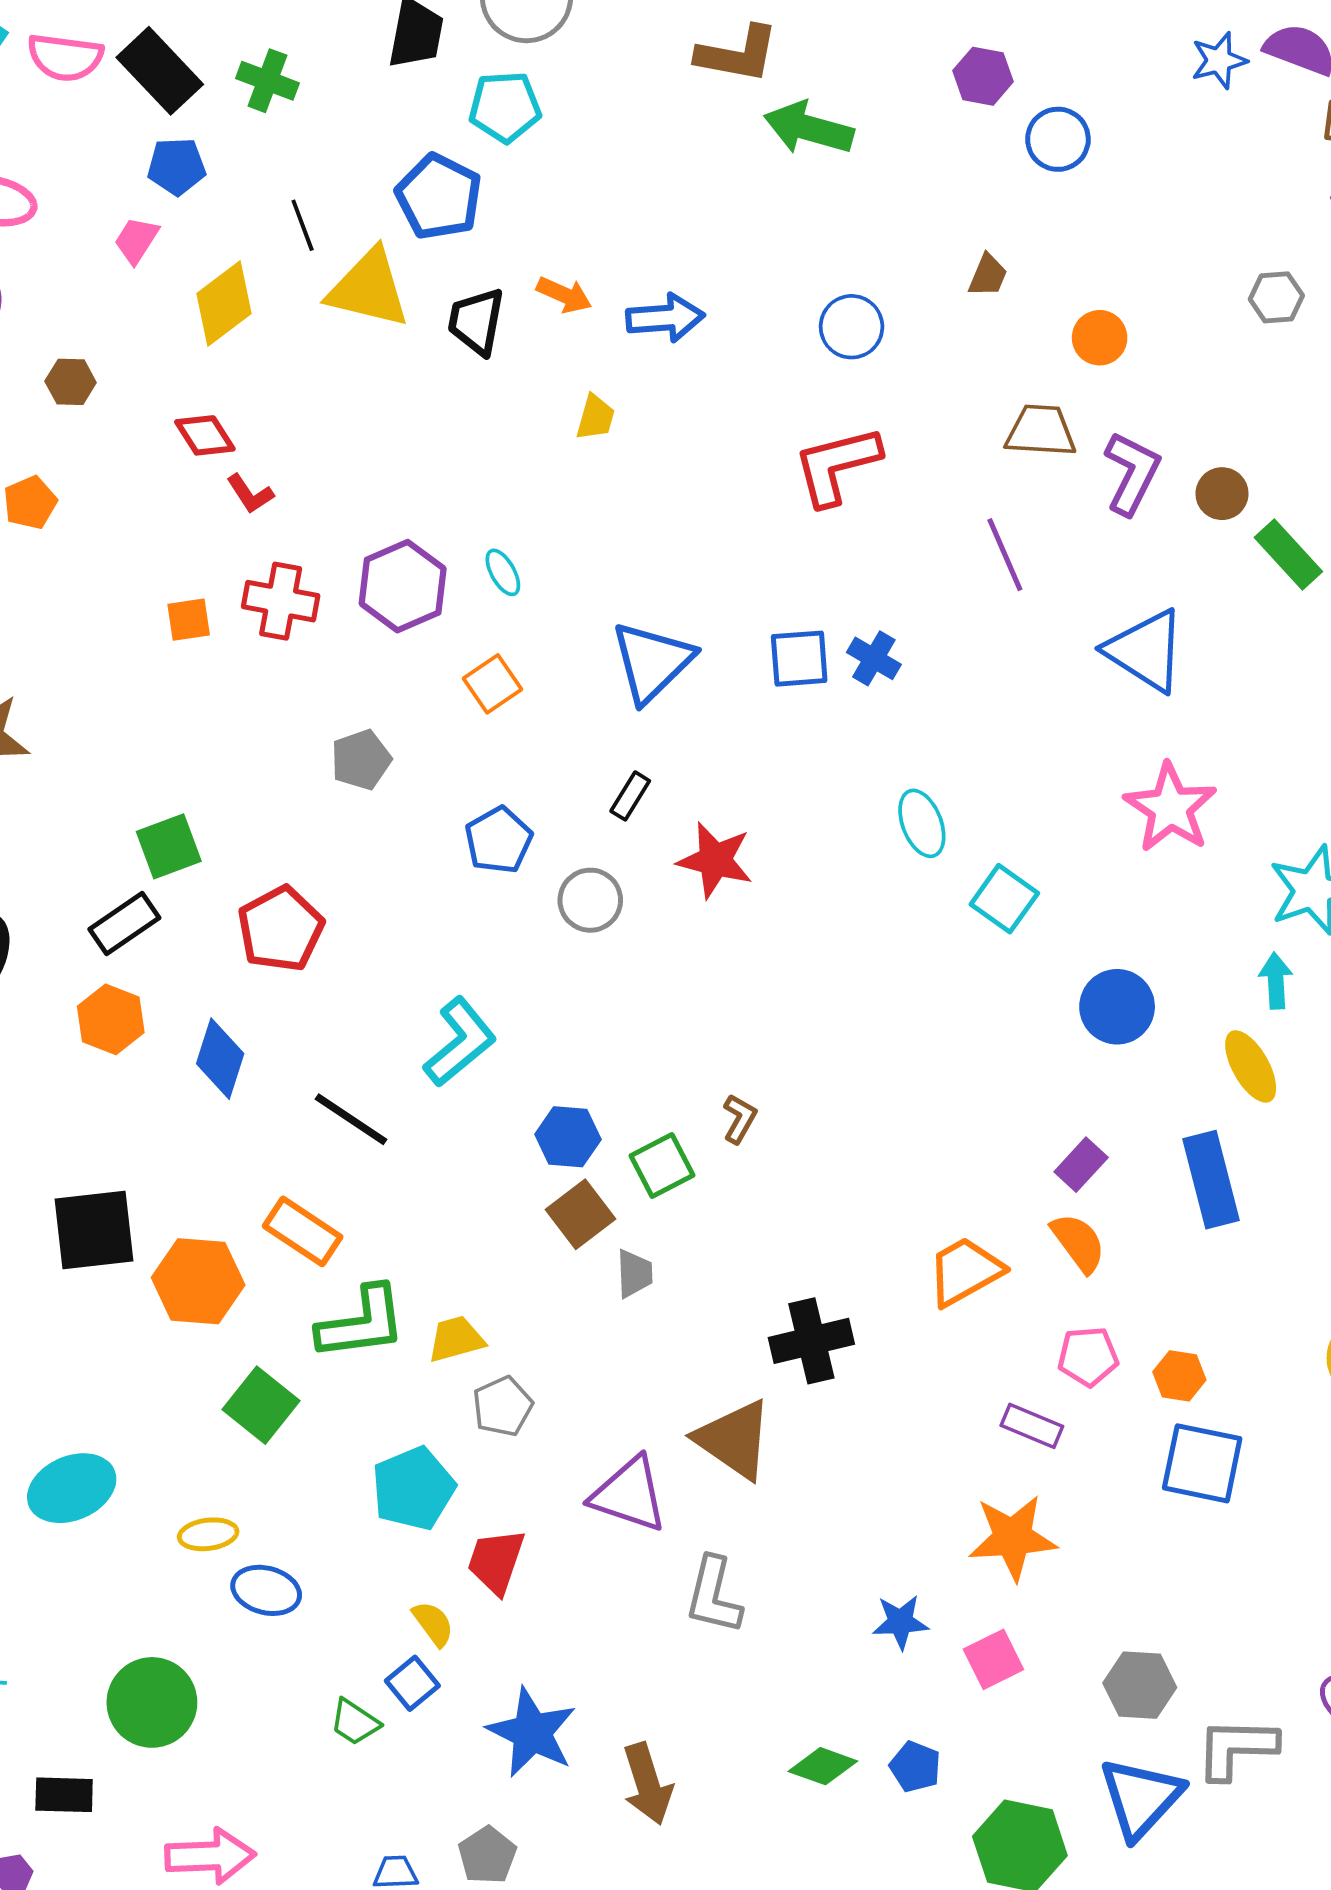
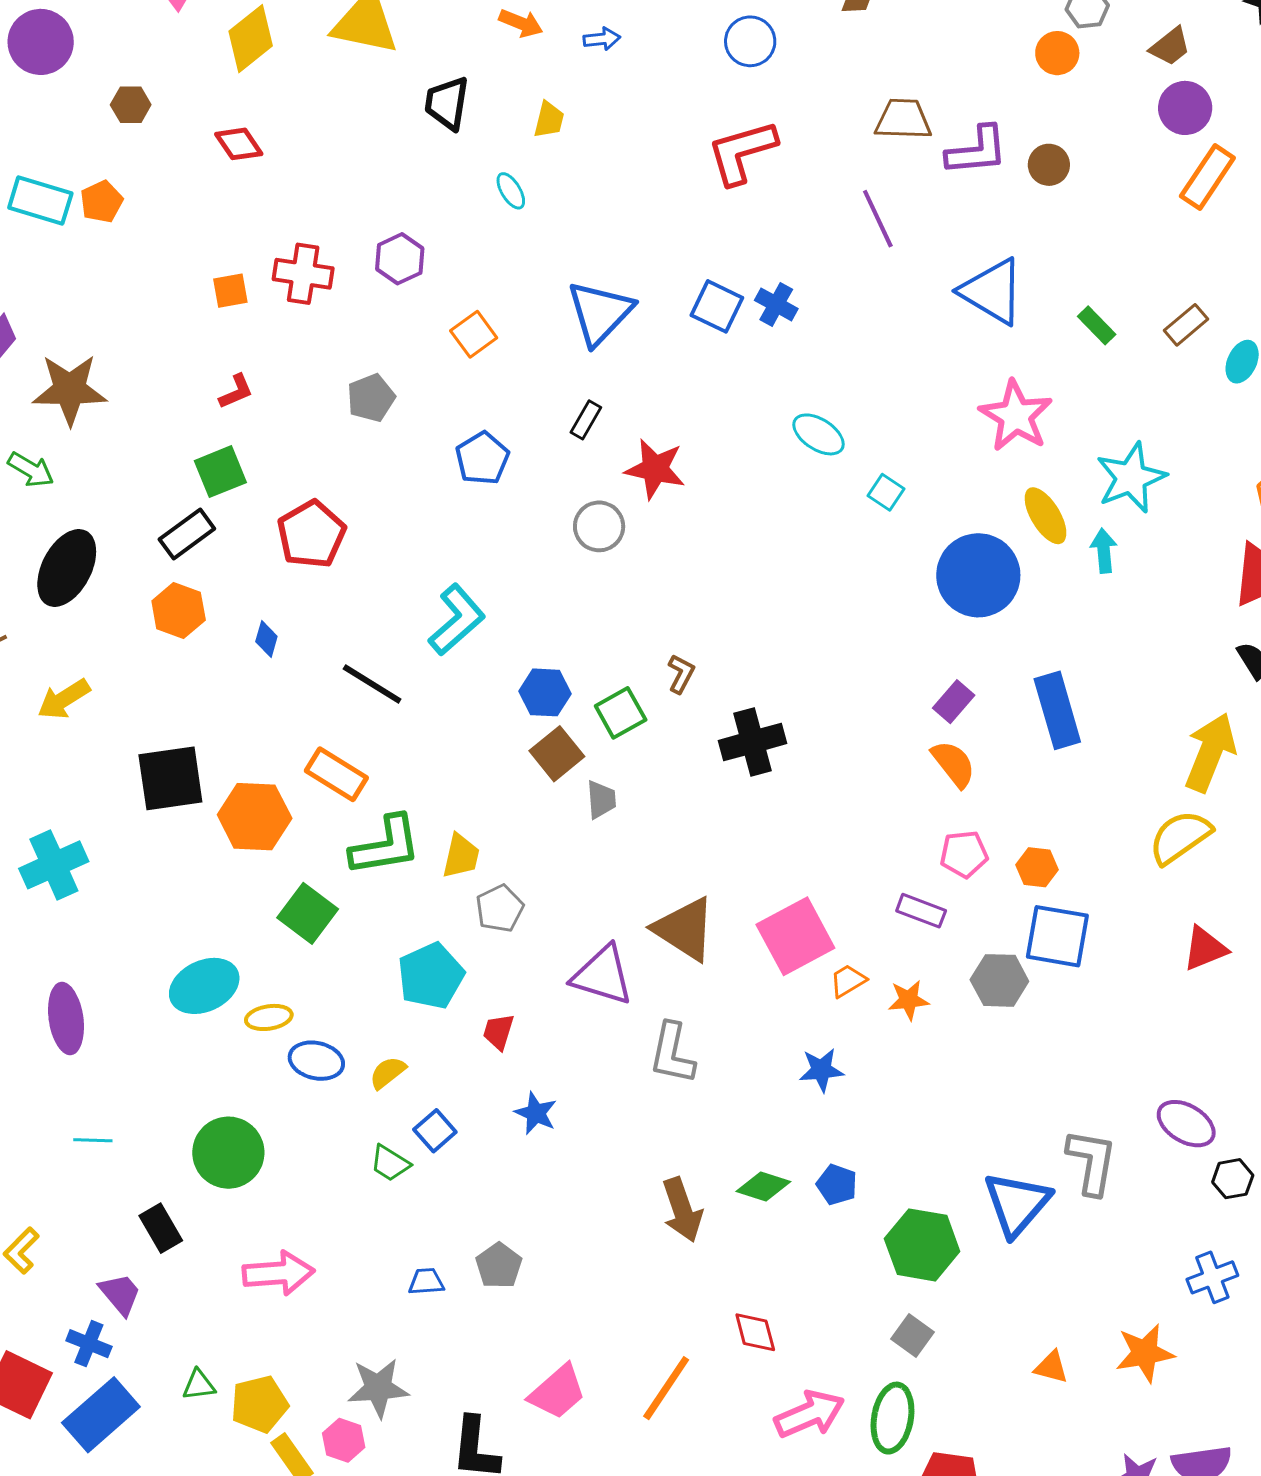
blue arrow: (665, 318) -> (602, 39), size x0.6
black trapezoid: (476, 321) -> (447, 103), moved
orange circle: (1100, 338) -> (1057, 53), moved
purple L-shape: (1132, 473) -> (977, 151), turned 60
red L-shape: (250, 494) -> (236, 392), moved, turned -78
green rectangle: (1288, 554) -> (1097, 325), moved, size x0.7
cyan ellipse: (503, 572) -> (511, 191), moved
purple hexagon: (403, 586) -> (400, 259), size x0.7
blue square: (799, 659) -> (717, 306), turned 32
cyan ellipse: (922, 823) -> (819, 434), turned -34
cyan square: (1004, 899) -> (886, 492), size x0.7
gray circle: (590, 900) -> (599, 526), moved
blue circle: (1117, 1007) -> (978, 575), size x1.4
blue diamond: (220, 1059) -> (266, 639), size x0.6
yellow ellipse: (1251, 1066) -> (1046, 516), moved
orange trapezoid: (965, 1271) -> (848, 981), moved, size x0.6
yellow trapezoid: (456, 1339) -> (461, 856), turned 120
black cross: (811, 1341) -> (753, 742), moved
cyan ellipse: (72, 1488) -> (204, 986), moved
orange star: (1013, 1538) -> (909, 1000), size x0.6
red trapezoid: (496, 1561) -> (498, 1032), size x0.7
yellow semicircle: (433, 1624) -> (388, 1073), moved, turned -90
pink square: (993, 1659) -> (795, 936), moved, size x1.6
gray hexagon: (1140, 1685) -> (999, 980), moved
blue star: (532, 1733) -> (536, 1113), moved, size x0.6
gray L-shape: (1236, 1748) -> (1092, 1162), turned 100
brown arrow: (647, 1784) -> (682, 1210), moved
black rectangle: (64, 1795) -> (161, 1228), turned 60

